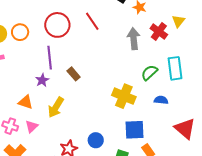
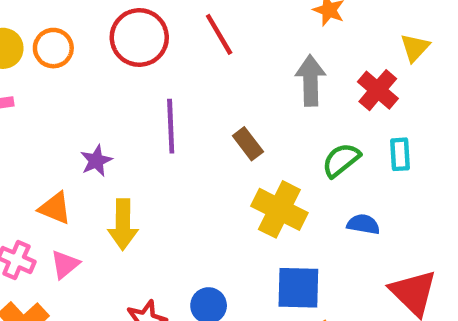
red cross: (159, 31) -> (378, 90), moved
purple line: (50, 58) -> (171, 126), moved
cyan rectangle: (175, 68) -> (400, 154), size x0.6
brown rectangle: (74, 74) -> (248, 144), moved
yellow arrow: (56, 107) -> (123, 224), turned -35

